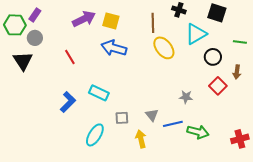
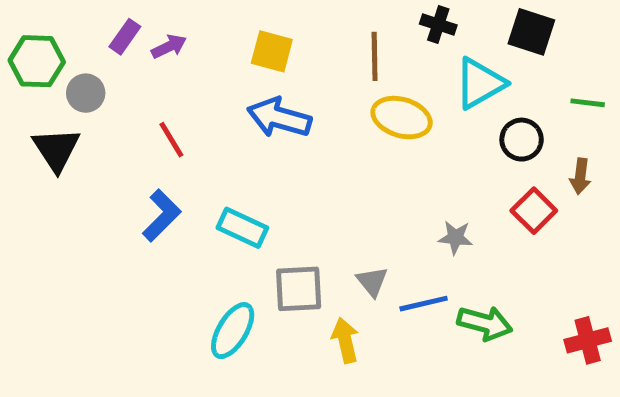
purple rectangle: (35, 15) -> (125, 37), moved
purple arrow: (84, 19) -> (169, 47), moved, size x0.6
yellow ellipse: (164, 48) -> (402, 118), turned -35
blue L-shape: (68, 102) -> (162, 215), moved
gray square: (122, 118) -> (299, 289), size x1.5

